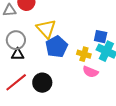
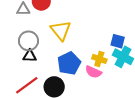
blue pentagon: (57, 47) -> (69, 63), moved
pink semicircle: (90, 72) -> (93, 72), moved

